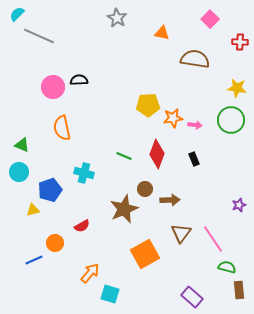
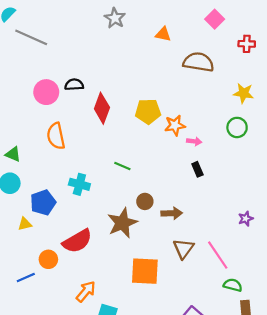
green circle: (231, 120) -> (237, 127), size x0.7
pink arrow: (195, 125) -> (194, 141), moved
red diamond: (157, 154) -> (102, 108), moved
red semicircle: (82, 226) -> (77, 241), size x1.8
orange square: (145, 254) -> (145, 271), turned 32

